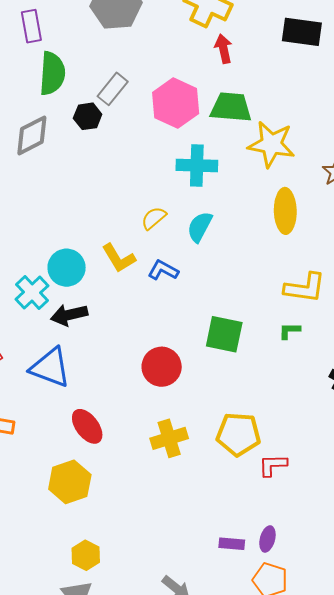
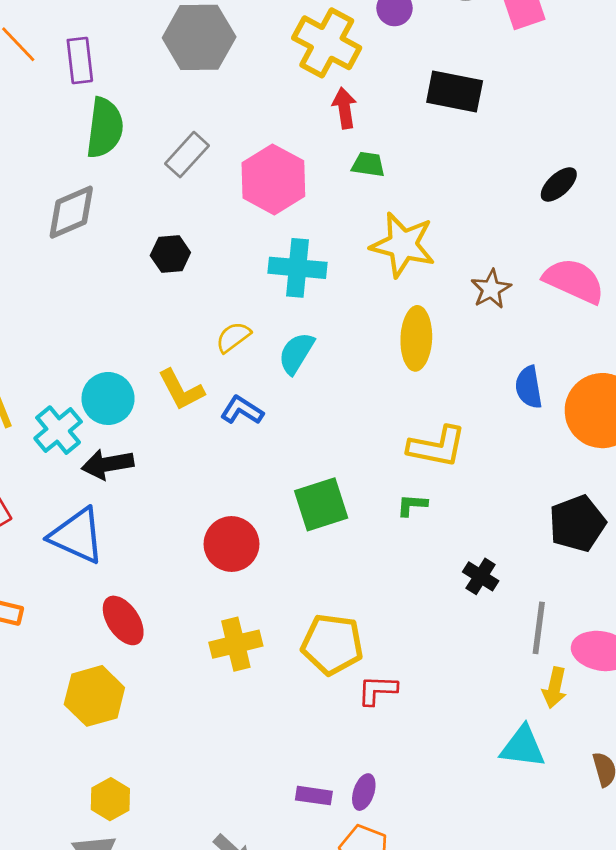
green trapezoid: (231, 107) -> (368, 164), moved, size x0.6
black hexagon: (88, 116) -> (170, 254), moved
green square: (224, 334) -> (321, 504), turned -33

